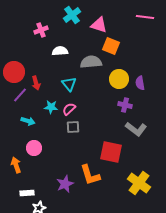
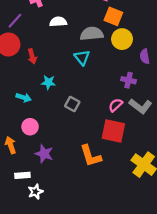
yellow circle: (119, 79) -> (122, 39), moved
cyan triangle: (69, 84) -> (82, 57), moved
purple line: (20, 95) -> (15, 21), moved
pink semicircle: (69, 109) -> (116, 105), moved
gray square: (73, 127) -> (72, 104), turned 32
purple star: (65, 184) -> (44, 154), moved, turned -30

